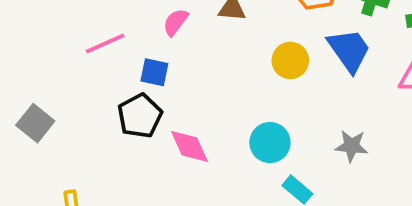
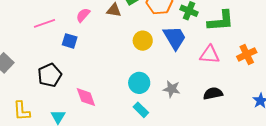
black pentagon: (140, 116) -> (50, 75), moved
cyan circle: (270, 143) -> (139, 83), moved
pink diamond: (189, 146) -> (86, 97), moved

